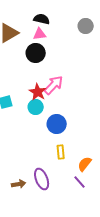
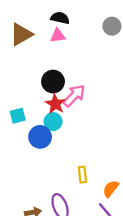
black circle: (36, 53) -> (53, 82), moved
blue circle: (57, 124) -> (40, 137), moved

